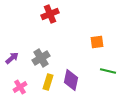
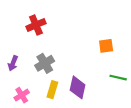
red cross: (50, 14) -> (36, 25), moved
purple arrow: (12, 58) -> (13, 63), turned 152

